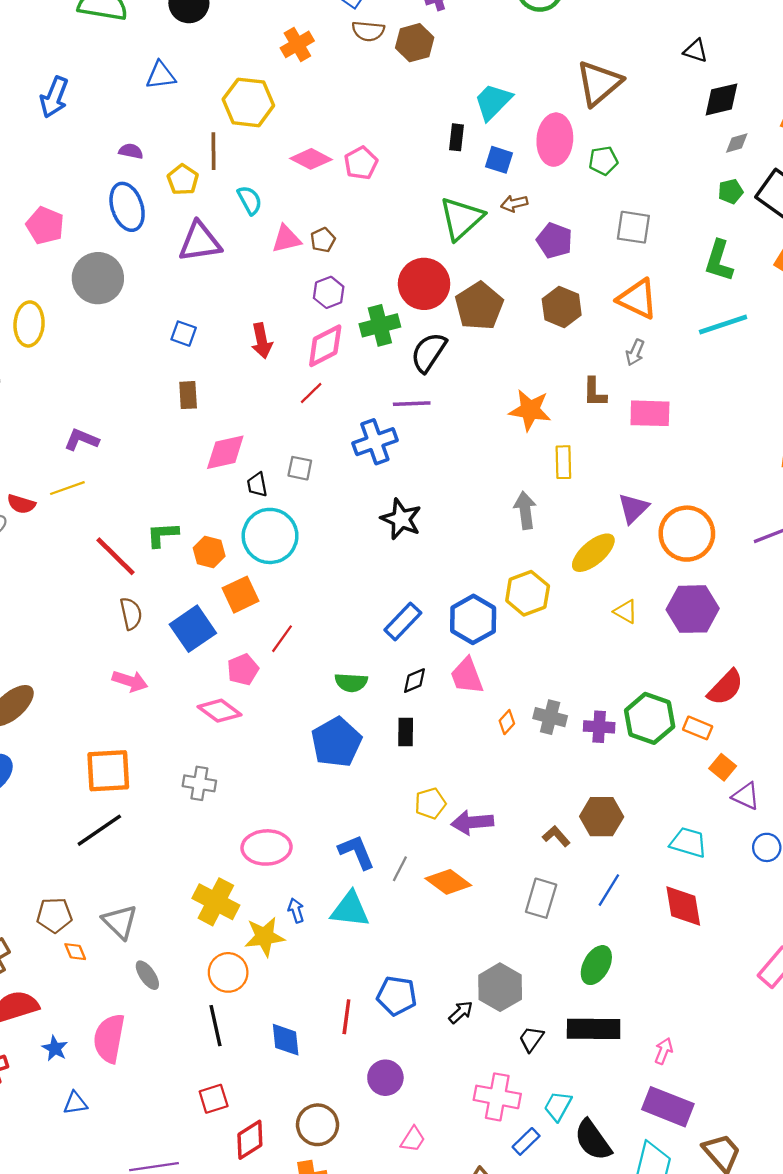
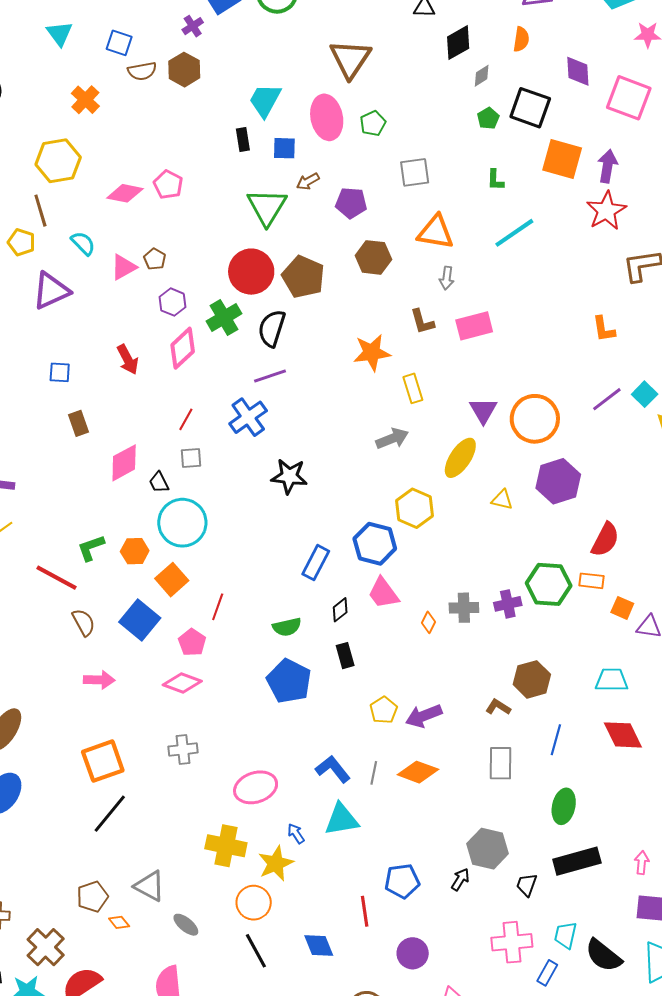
green L-shape: (719, 261) -> (495, 180), size x0.6
red line: (311, 393) -> (186, 419), moved
gray arrow: (525, 510) -> (392, 439), turned 92

